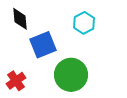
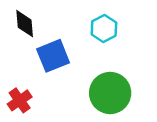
green circle: (71, 75) -> (110, 93), moved

